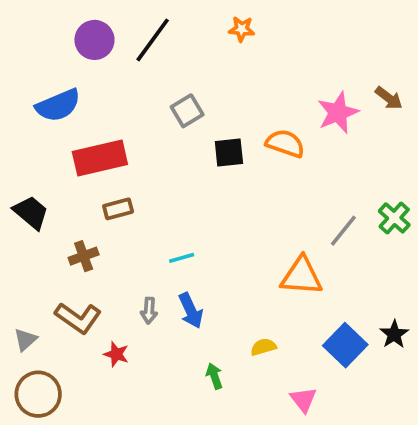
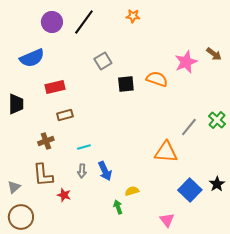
red rectangle: (100, 158) -> (55, 87), size x0.7
black trapezoid: (31, 212) -> (16, 104), moved, turned 50
cyan line: (182, 258) -> (84, 147), moved
brown L-shape: (78, 318) -> (43, 175), turned 50
yellow semicircle: (263, 347) -> (132, 191), moved

